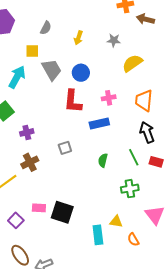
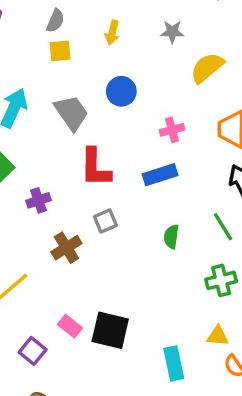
yellow square: (32, 51) -> (60, 51), moved
gray trapezoid: (52, 70) -> (71, 113), moved
red L-shape: (73, 101) -> (95, 168), moved
brown cross: (30, 162) -> (66, 248), moved
pink rectangle: (39, 208) -> (70, 326), turned 40
yellow triangle: (116, 222) -> (218, 336), moved

